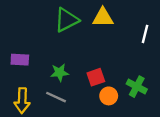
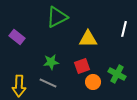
yellow triangle: (103, 18) -> (88, 39), moved
purple rectangle: (20, 60) -> (17, 37), moved, turned 35

